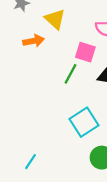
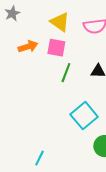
yellow triangle: (55, 19) -> (60, 22), moved
pink square: (85, 52) -> (56, 48), moved

